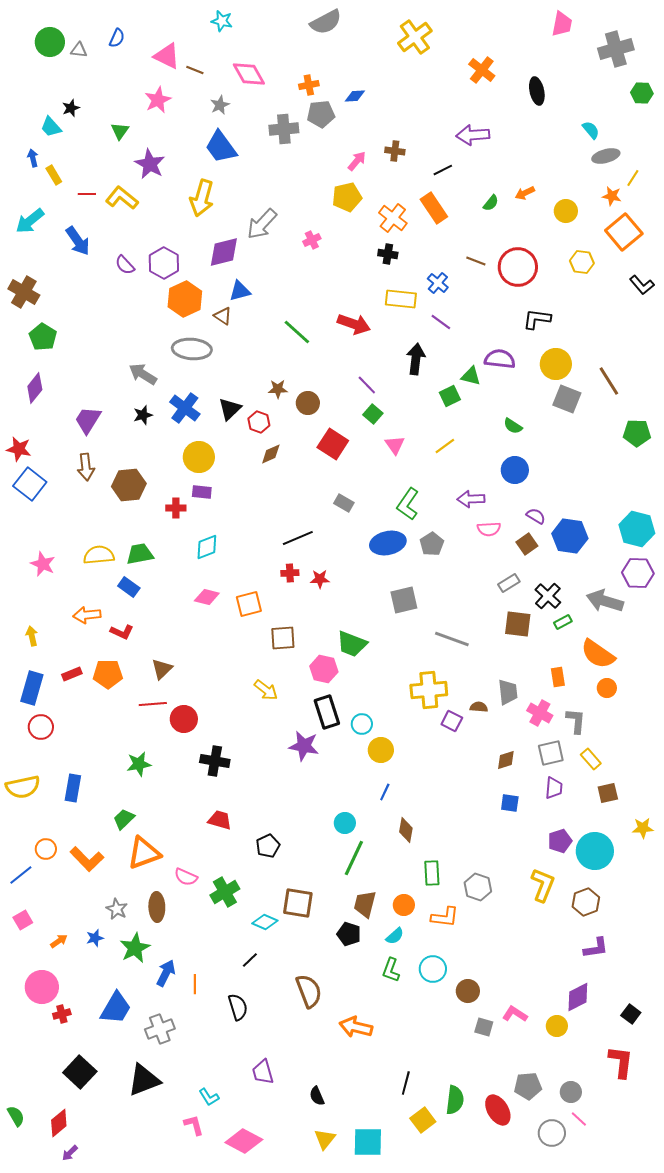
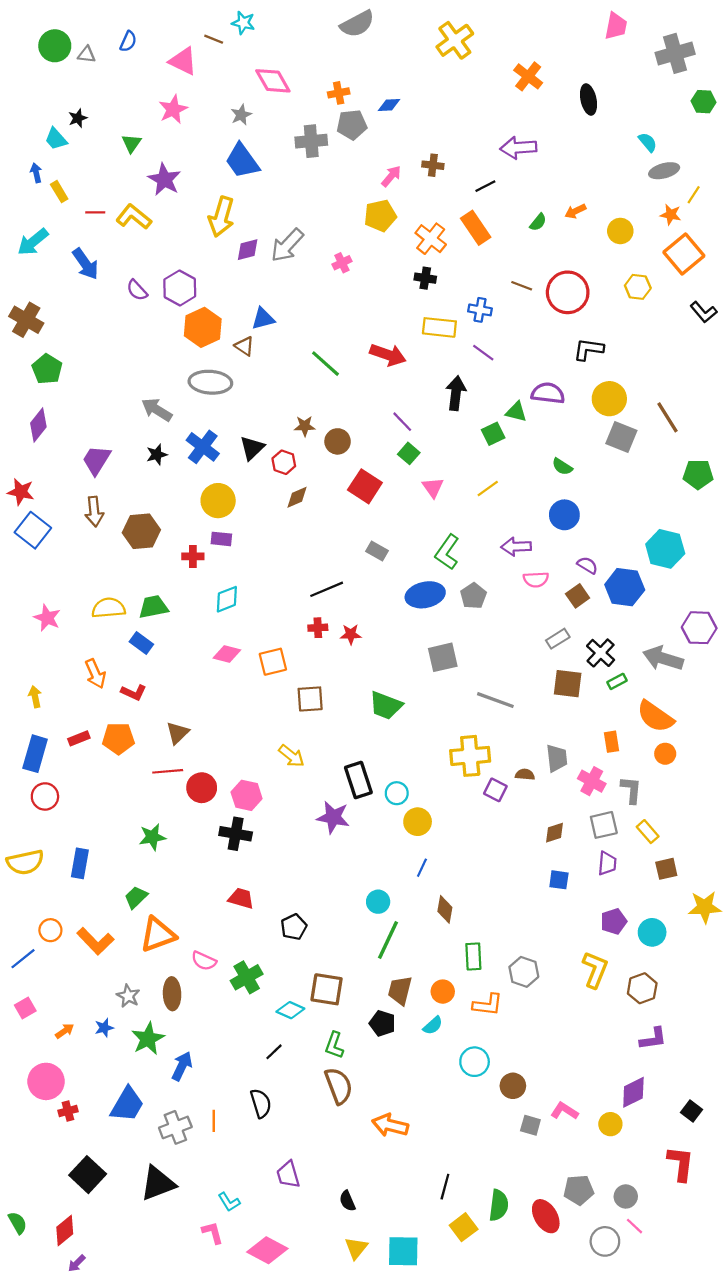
brown line: (195, 70) -> (214, 39), moved
purple diamond: (224, 252) -> (248, 250), moved, size x0.7
blue cross: (438, 283) -> (480, 310), turned -30
cyan hexagon: (637, 529) -> (665, 549), moved
orange arrow: (87, 615) -> (95, 674), turned -108
pink hexagon: (324, 669) -> (247, 795), moved
yellow star: (643, 828) -> (705, 907), size x1.4
cyan circle: (595, 851) -> (652, 932), size x0.7
green L-shape: (391, 970) -> (334, 1045), moved
orange line: (195, 984) -> (214, 1121), moved

